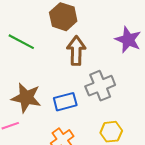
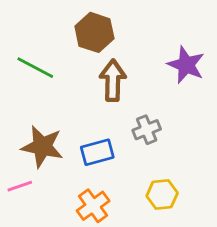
gray cross: (100, 86) -> (147, 130), size x0.7

